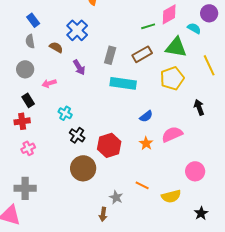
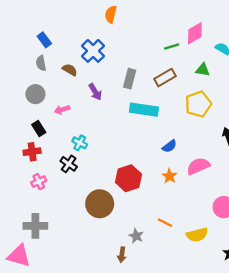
green triangle: (176, 47) -> (203, 70), size x0.6
black cross: (77, 135) -> (69, 164), moved

